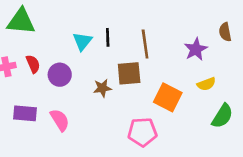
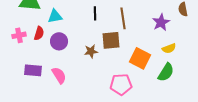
cyan triangle: (82, 41) -> (55, 16), moved, turned 42
red semicircle: (33, 64) -> (39, 33), turned 40
green semicircle: (222, 116) -> (166, 72), moved

